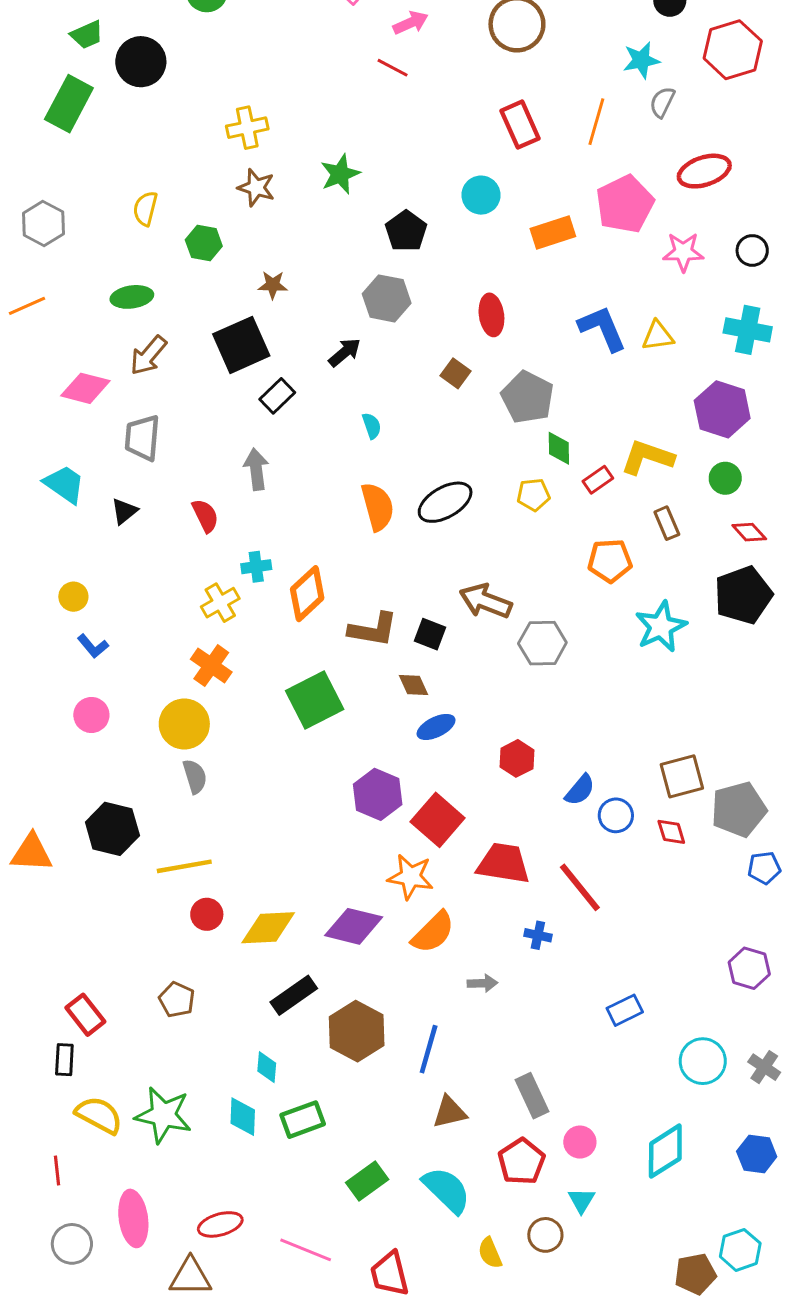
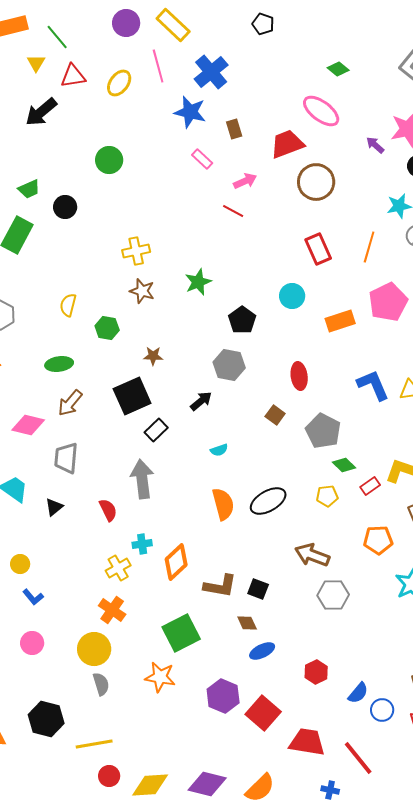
black circle: (141, 62) -> (65, 207), size x0.7
cyan semicircle: (372, 426) -> (219, 450), turned 90
green diamond: (559, 448) -> (344, 465), turned -45
gray arrow: (256, 469) -> (142, 479), size x1.4
brown arrow: (485, 601) -> (312, 555), moved
orange star: (411, 877) -> (160, 677), moved

